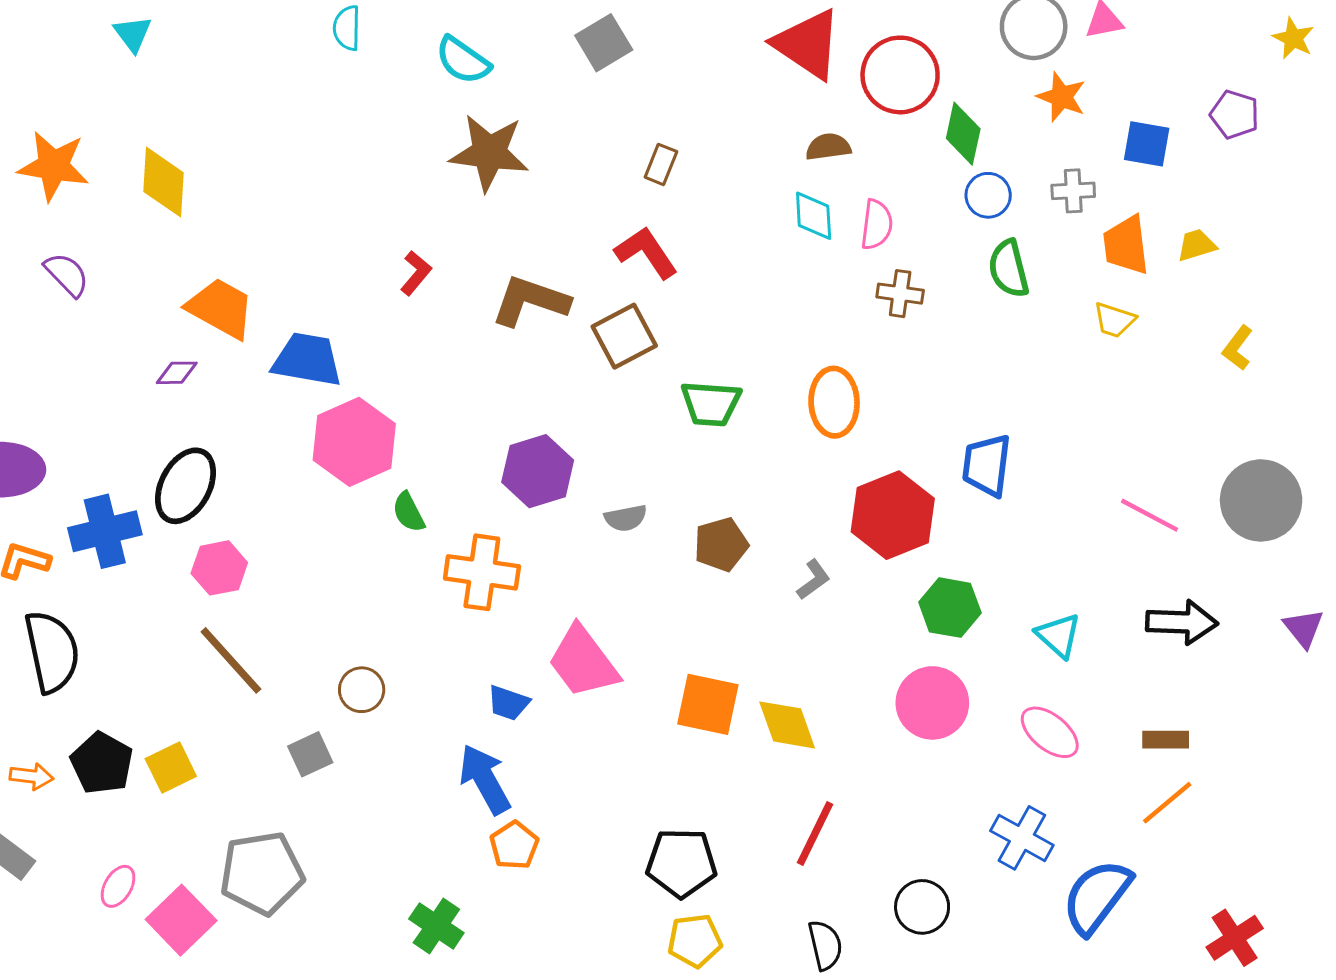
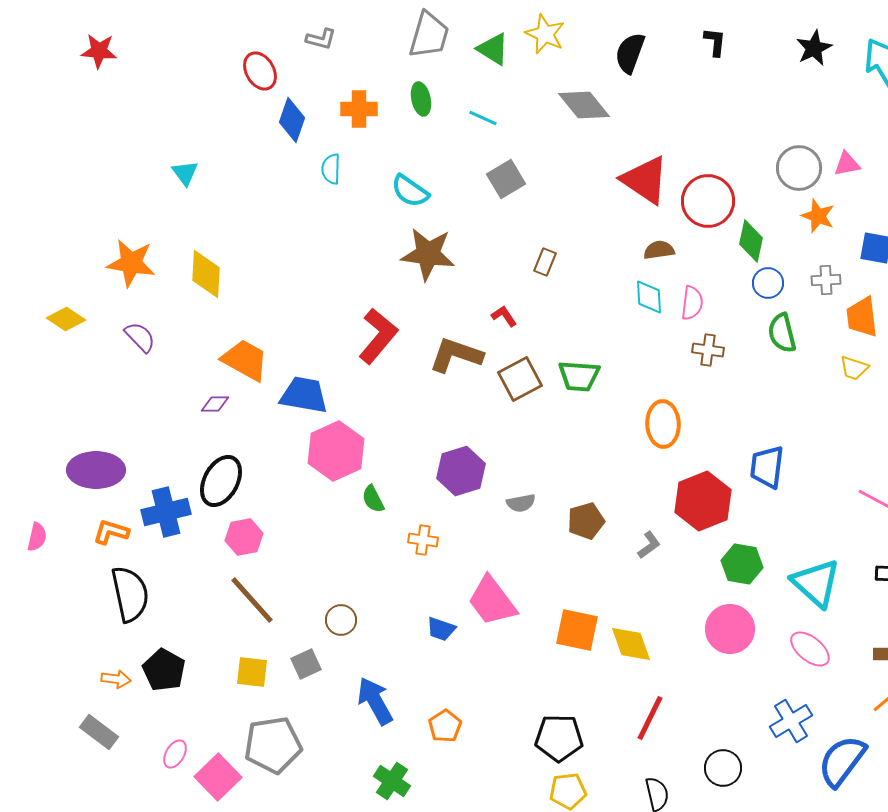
red L-shape: (646, 252) -> (504, 316), moved, size x0.6
red L-shape: (416, 273) -> (378, 336), size x1.8
green trapezoid: (711, 404) -> (579, 376), moved
orange cross: (482, 572) -> (423, 540), size x0.6
cyan triangle: (1059, 635) -> (816, 583), size x1.6
yellow square: (171, 768) -> (252, 672), moved, turned 32
blue arrow: (485, 779) -> (375, 701), moved
blue cross: (1022, 838) -> (791, 721), turned 30

